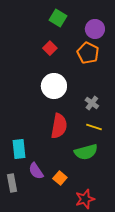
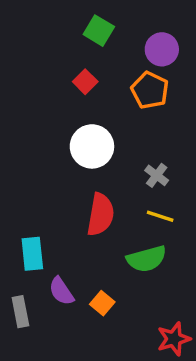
red star: (85, 199) -> (174, 339), moved

